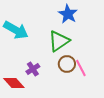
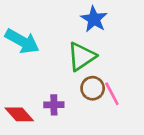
purple cross: (33, 69) -> (54, 105), moved, turned 32

